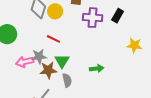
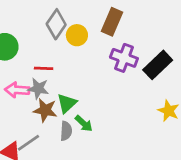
black rectangle: (118, 16) -> (158, 65), size x1.5
red line: (53, 39) -> (44, 68), moved, turned -40
green arrow: (97, 69) -> (84, 123), moved, turned 32

